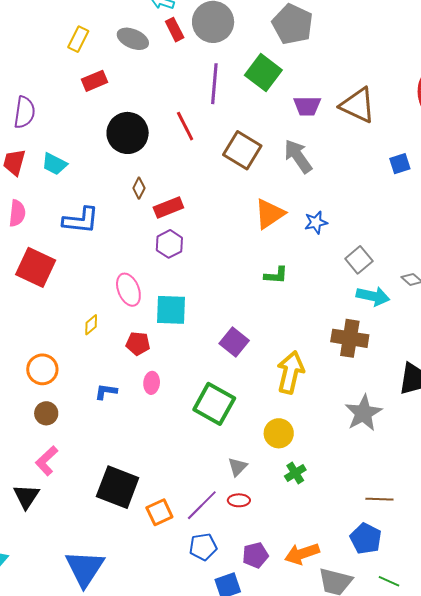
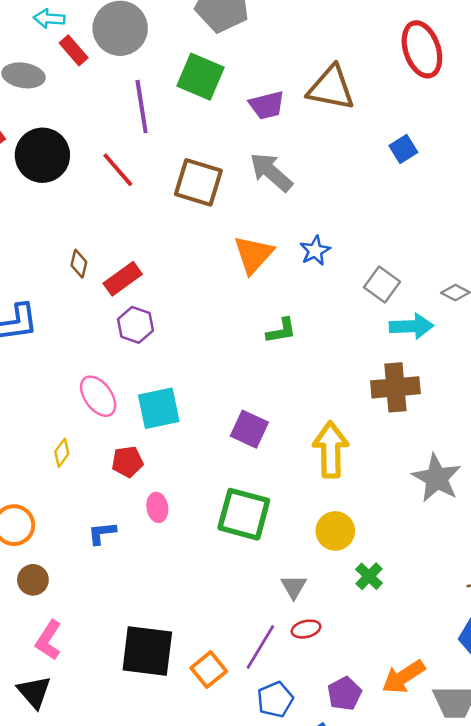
black circle: (128, 133) -> (42, 155), moved

